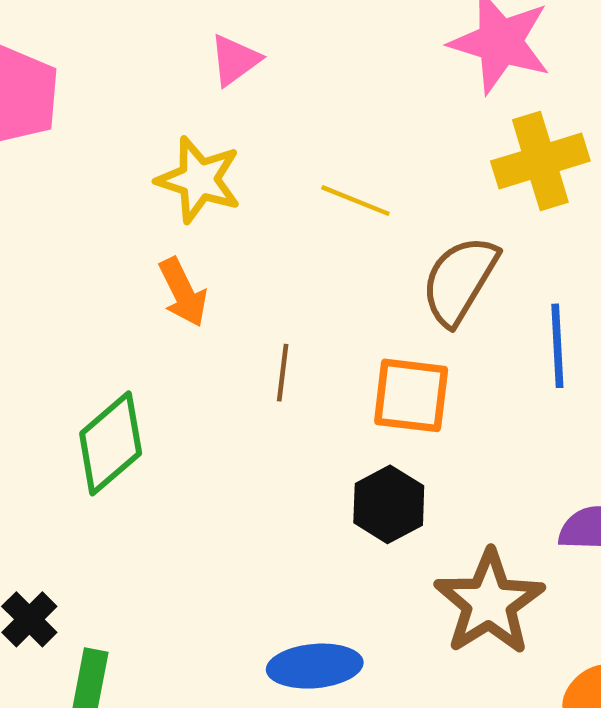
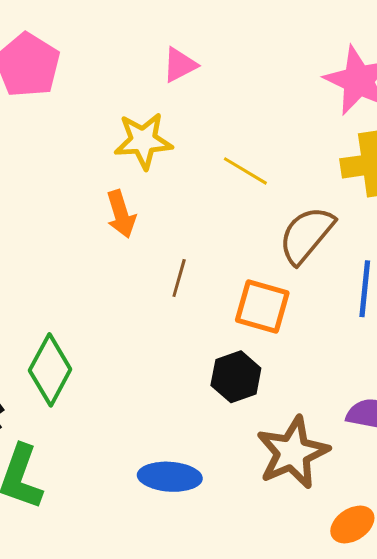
yellow star: (199, 180) -> (143, 141), turned -30
green diamond: (111, 443) -> (50, 370), moved, turned -30

